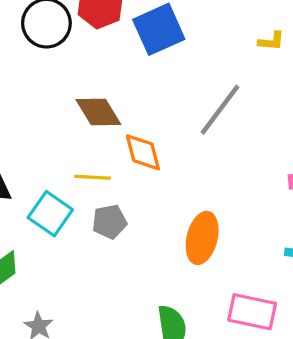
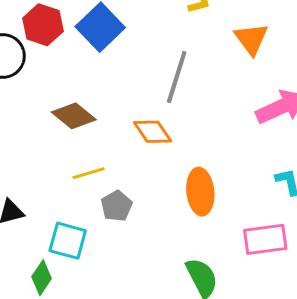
orange diamond: (143, 152) -> (153, 132), moved
cyan square: (50, 214) -> (68, 241), moved

